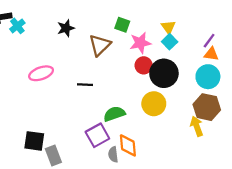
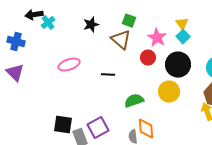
green square: (122, 25) -> (129, 21), moved
pink star: (140, 43) -> (157, 38), turned -30
brown triangle: (100, 45) -> (121, 40), turned -35
red circle: (144, 65) -> (148, 58), moved
purple square: (97, 135) -> (98, 128), moved

